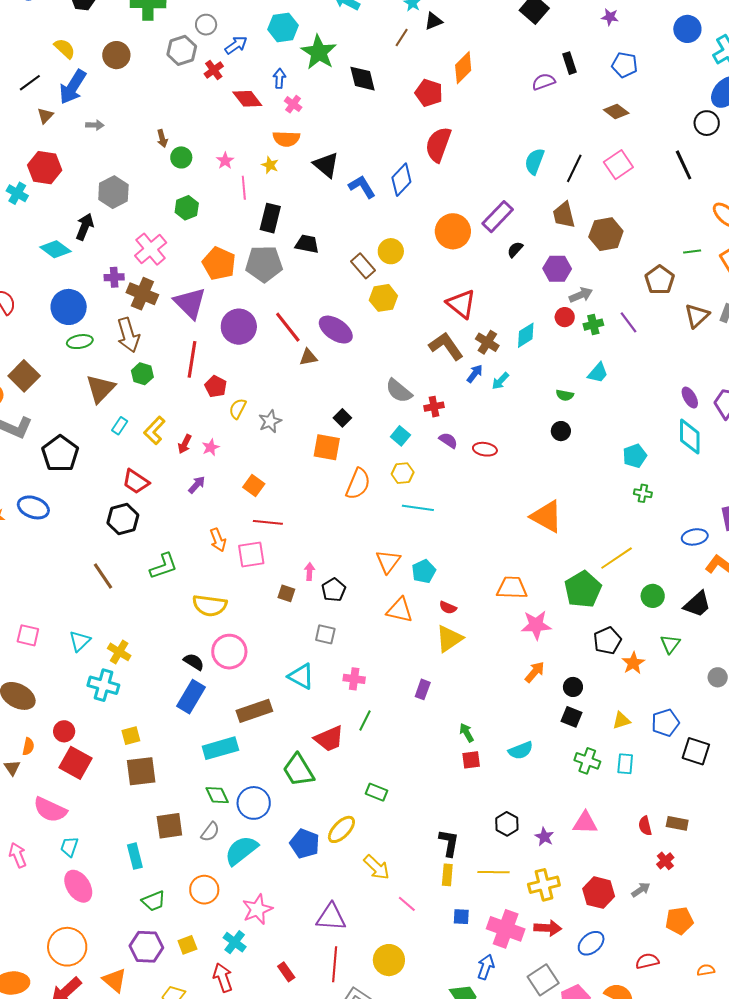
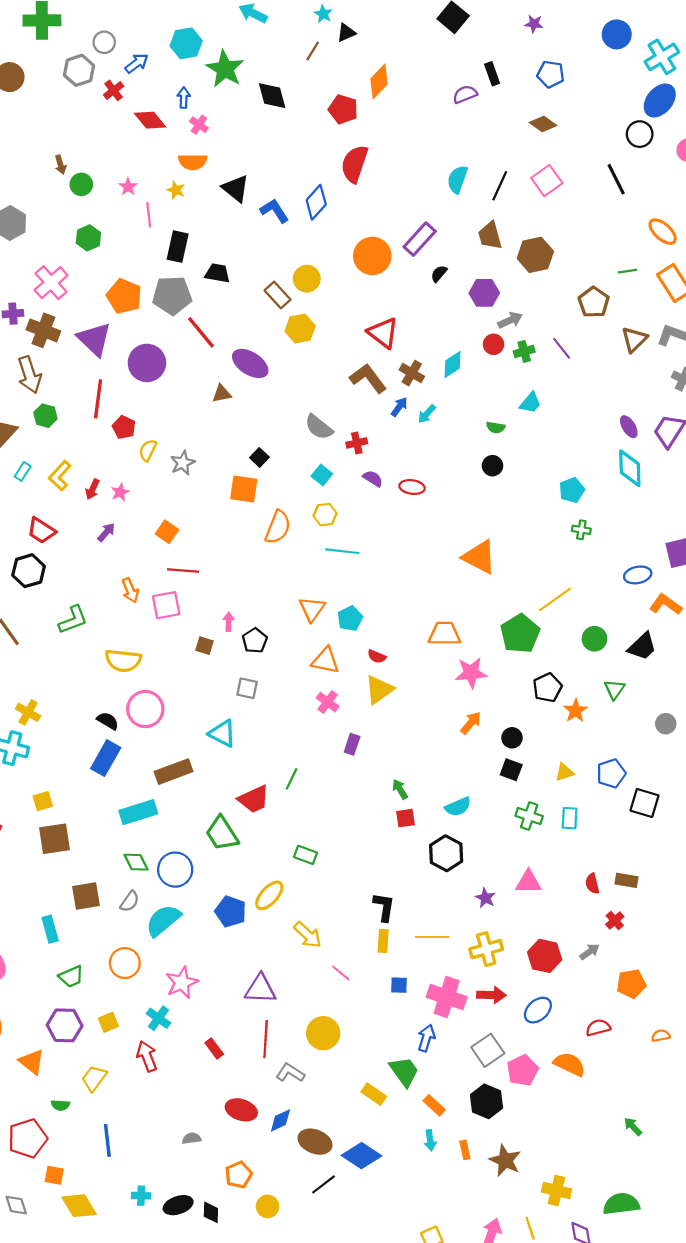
red line: (288, 327) -> (201, 332), moved
pink cross: (354, 679) -> (328, 702), moved, turned 30
black hexagon: (507, 824) -> (446, 853), moved, size x1.4

